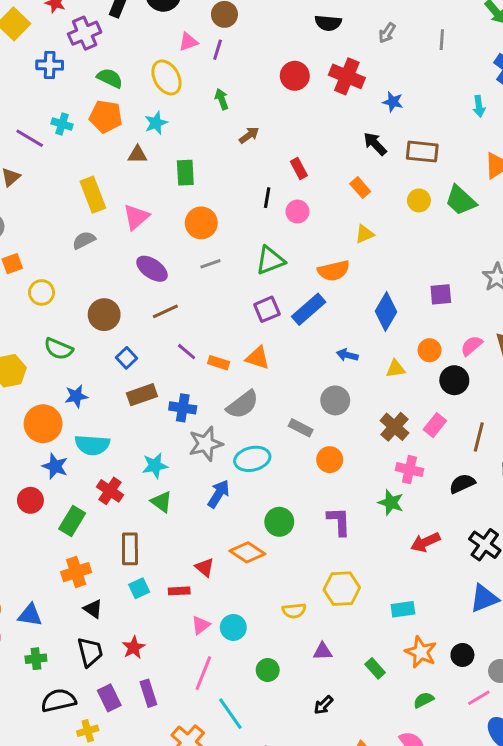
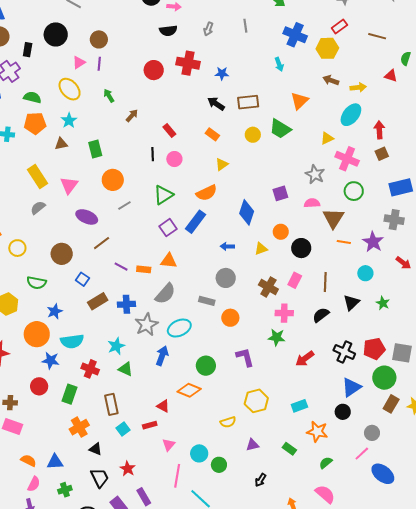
pink semicircle: (472, 346) -> (312, 203), moved, turned 49
cyan circle: (233, 627) -> (199, 453), moved
black circle: (462, 655) -> (343, 412), moved

